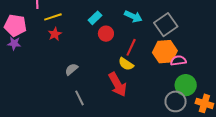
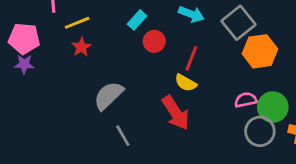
orange hexagon: (165, 52) -> (260, 51), moved
pink semicircle: (178, 61) -> (246, 100), moved
gray semicircle: (71, 69) -> (108, 96), size x1.6

